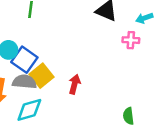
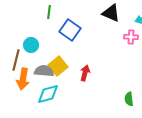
blue square: (24, 60) -> (70, 30), moved

